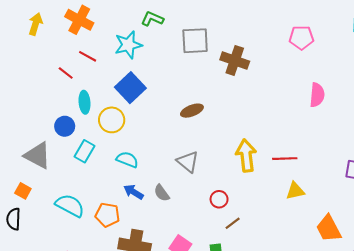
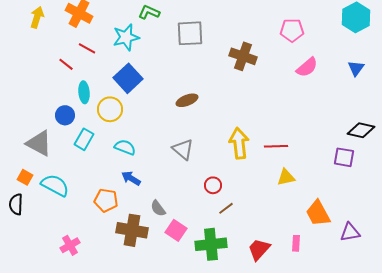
brown cross: (235, 61) -> (243, 56), moved
pink semicircle: (317, 95) -> (307, 67), moved, turned 45
gray semicircle: (162, 193) -> (158, 208), moved
cyan semicircle: (70, 205) -> (55, 185), moved

